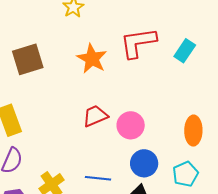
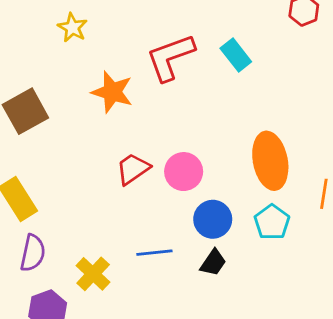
cyan rectangle: (185, 51) -> (236, 55), turned -60
orange ellipse: (193, 131) -> (270, 161), size x1.4

